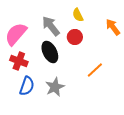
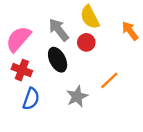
yellow semicircle: (78, 15) -> (90, 17), size x1.5
gray star: (55, 87) -> (77, 96), moved

